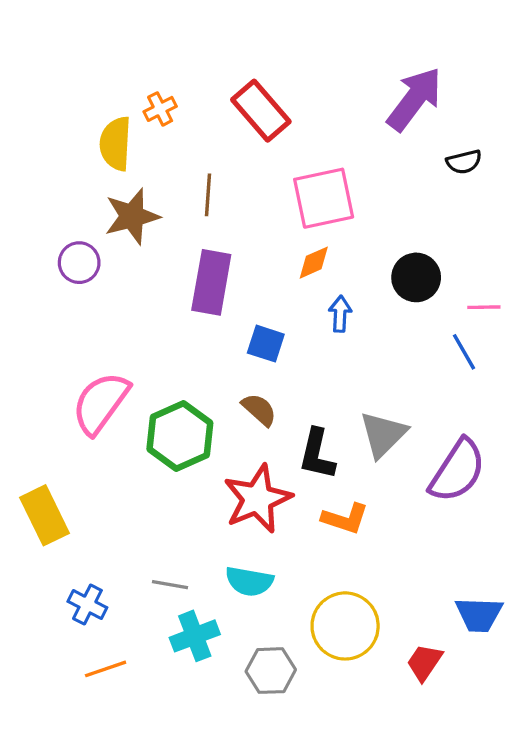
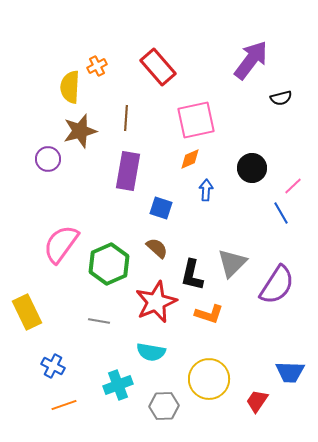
pink line: (484, 307) -> (293, 186), turned -42
gray line: (170, 585) -> (99, 321), moved

